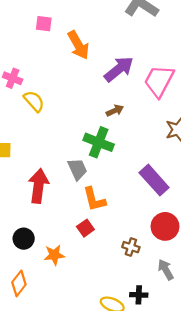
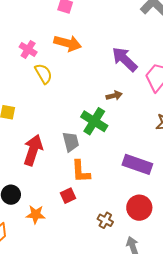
orange arrow: (78, 45) -> (68, 43), moved, turned -56
purple arrow: (119, 69) -> (125, 59), turned -108
purple rectangle: (154, 180) -> (137, 164), turned -40

